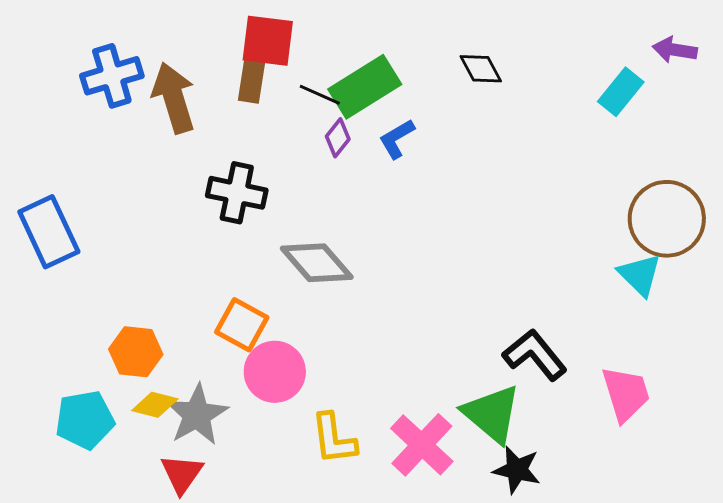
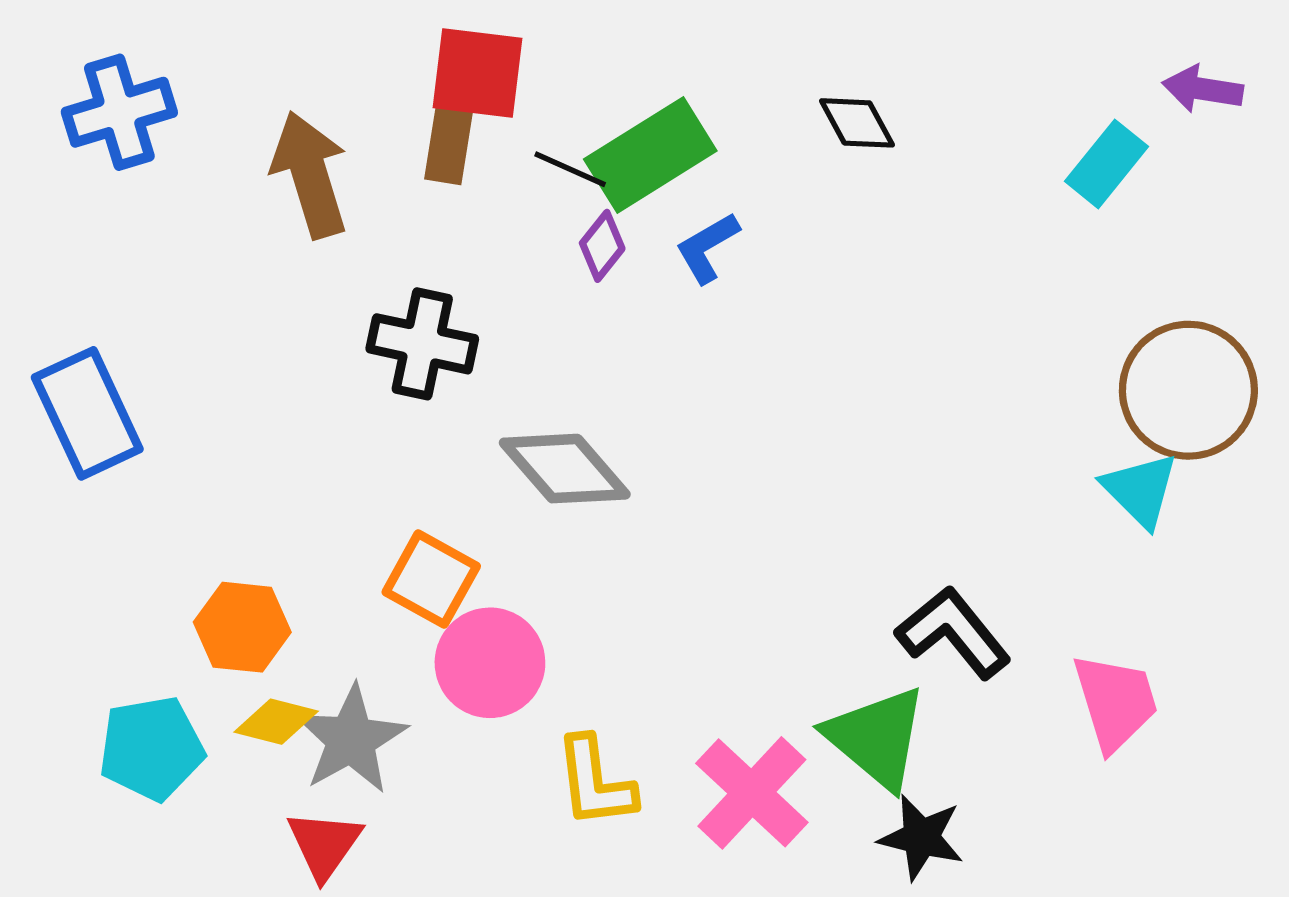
blue cross: (112, 76) -> (119, 112), moved

